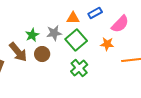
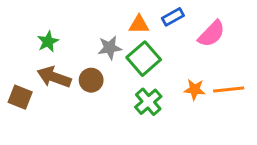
green star: (32, 35) -> (48, 42), moved
orange star: (107, 44) -> (195, 89), moved
brown arrow: (18, 52) -> (54, 77), turned 150

